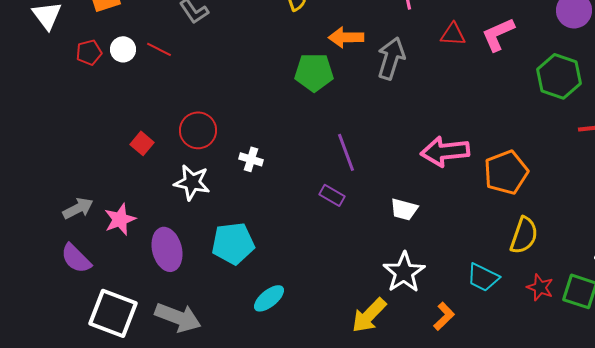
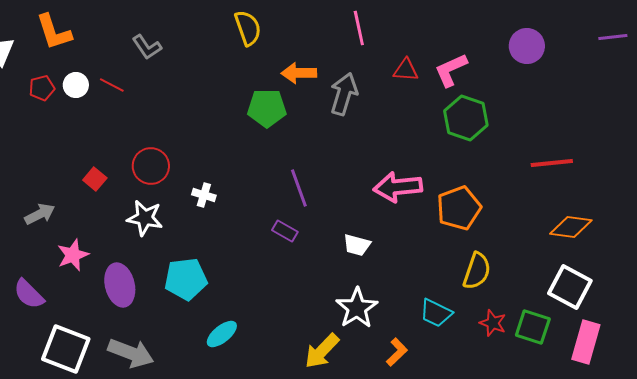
green hexagon: (559, 76) -> (466, 118), moved
gray arrow: (78, 208) -> (40, 214), moved

